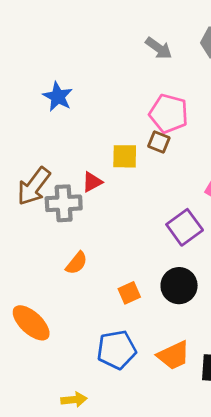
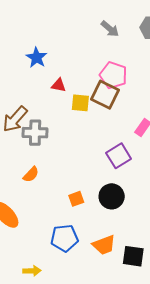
brown square: (159, 142) -> (105, 95), size x1.8
red triangle: (92, 182) -> (59, 85), moved, turned 35
orange semicircle: (77, 263) -> (31, 174), moved

